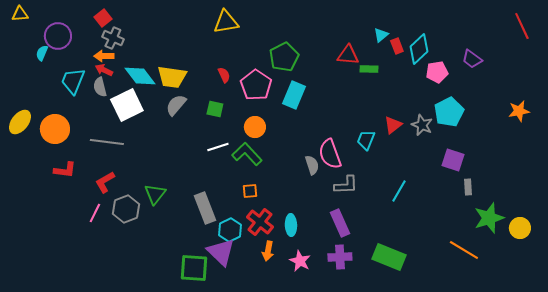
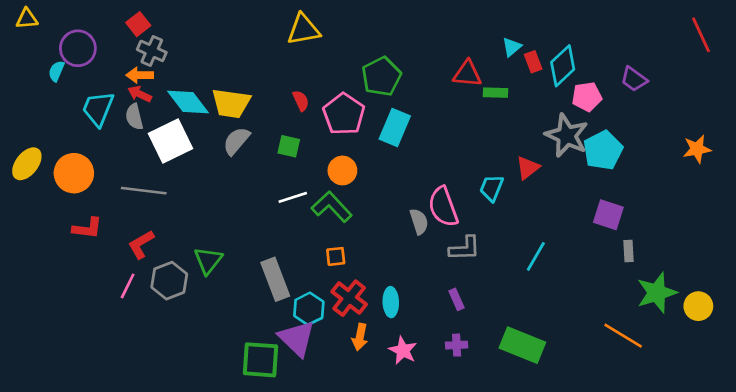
gray star: (422, 125) -> (567, 136), moved, size x1.5
purple rectangle: (340, 223) -> (457, 299), size x0.6
purple cross: (340, 257) -> (457, 345), size x0.7

